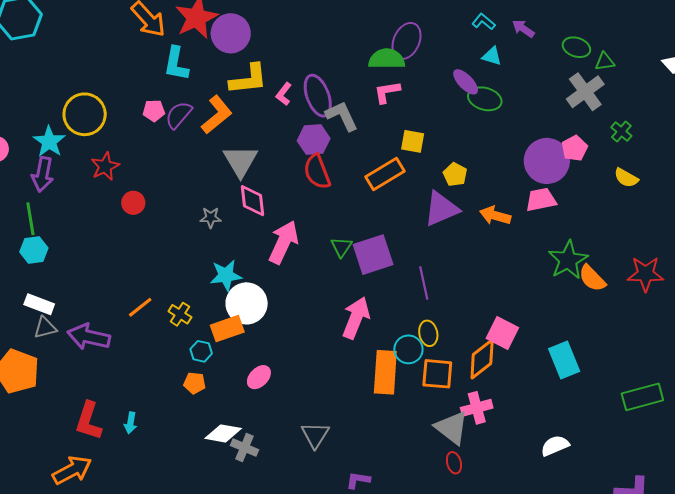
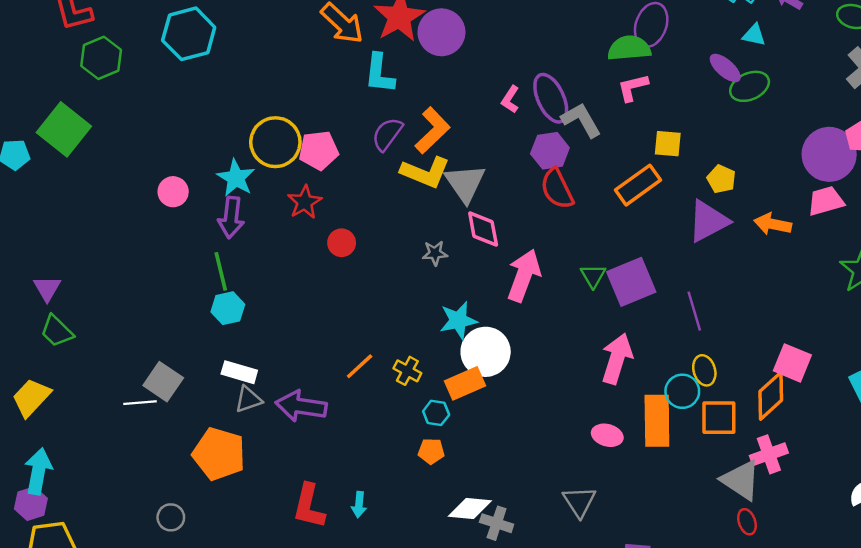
yellow L-shape: (248, 79) -> (425, 172), moved, turned 33
green ellipse: (485, 99) -> (750, 86), turned -36
pink pentagon: (154, 111) -> (319, 150), moved, size x1.5
pink ellipse: (259, 377) -> (607, 435), moved, turned 65

